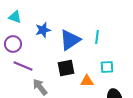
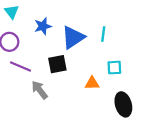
cyan triangle: (15, 17) -> (12, 12), turned 32
black square: (66, 68) -> (57, 64), moved

